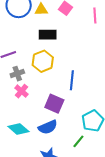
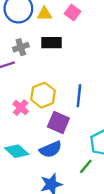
yellow hexagon: (43, 61) -> (43, 95), moved
gray cross: (17, 74) -> (21, 47), moved

